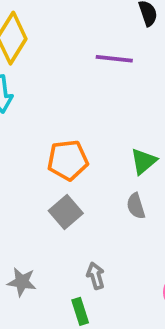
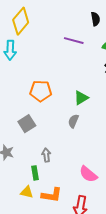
gray semicircle: (136, 206) -> (73, 121), turned 32
gray square: (66, 212) -> (27, 124), moved

